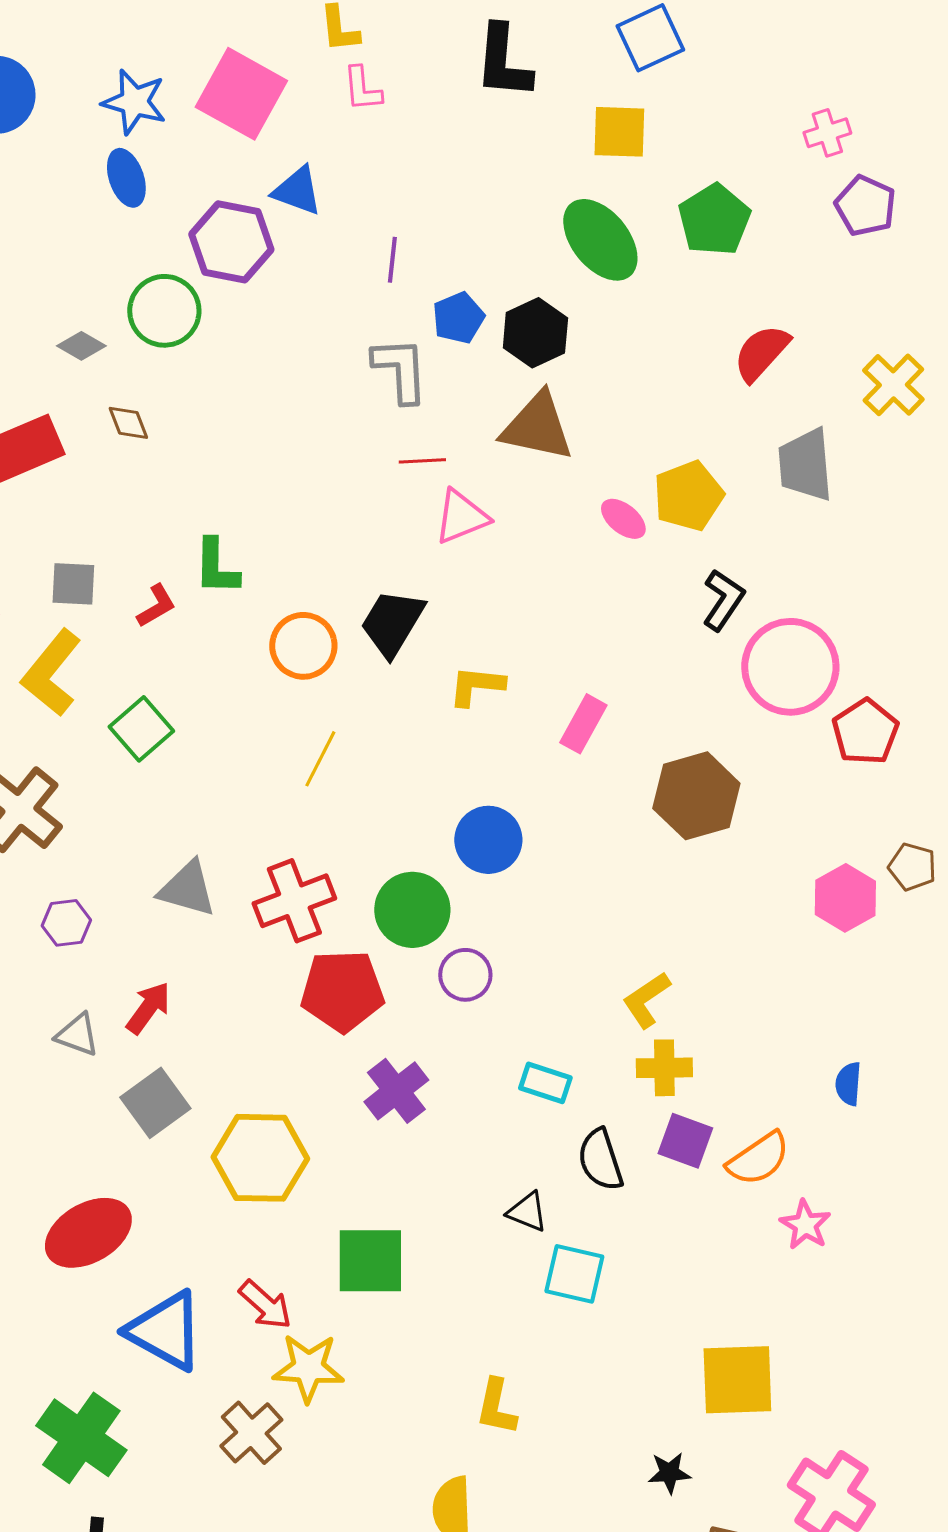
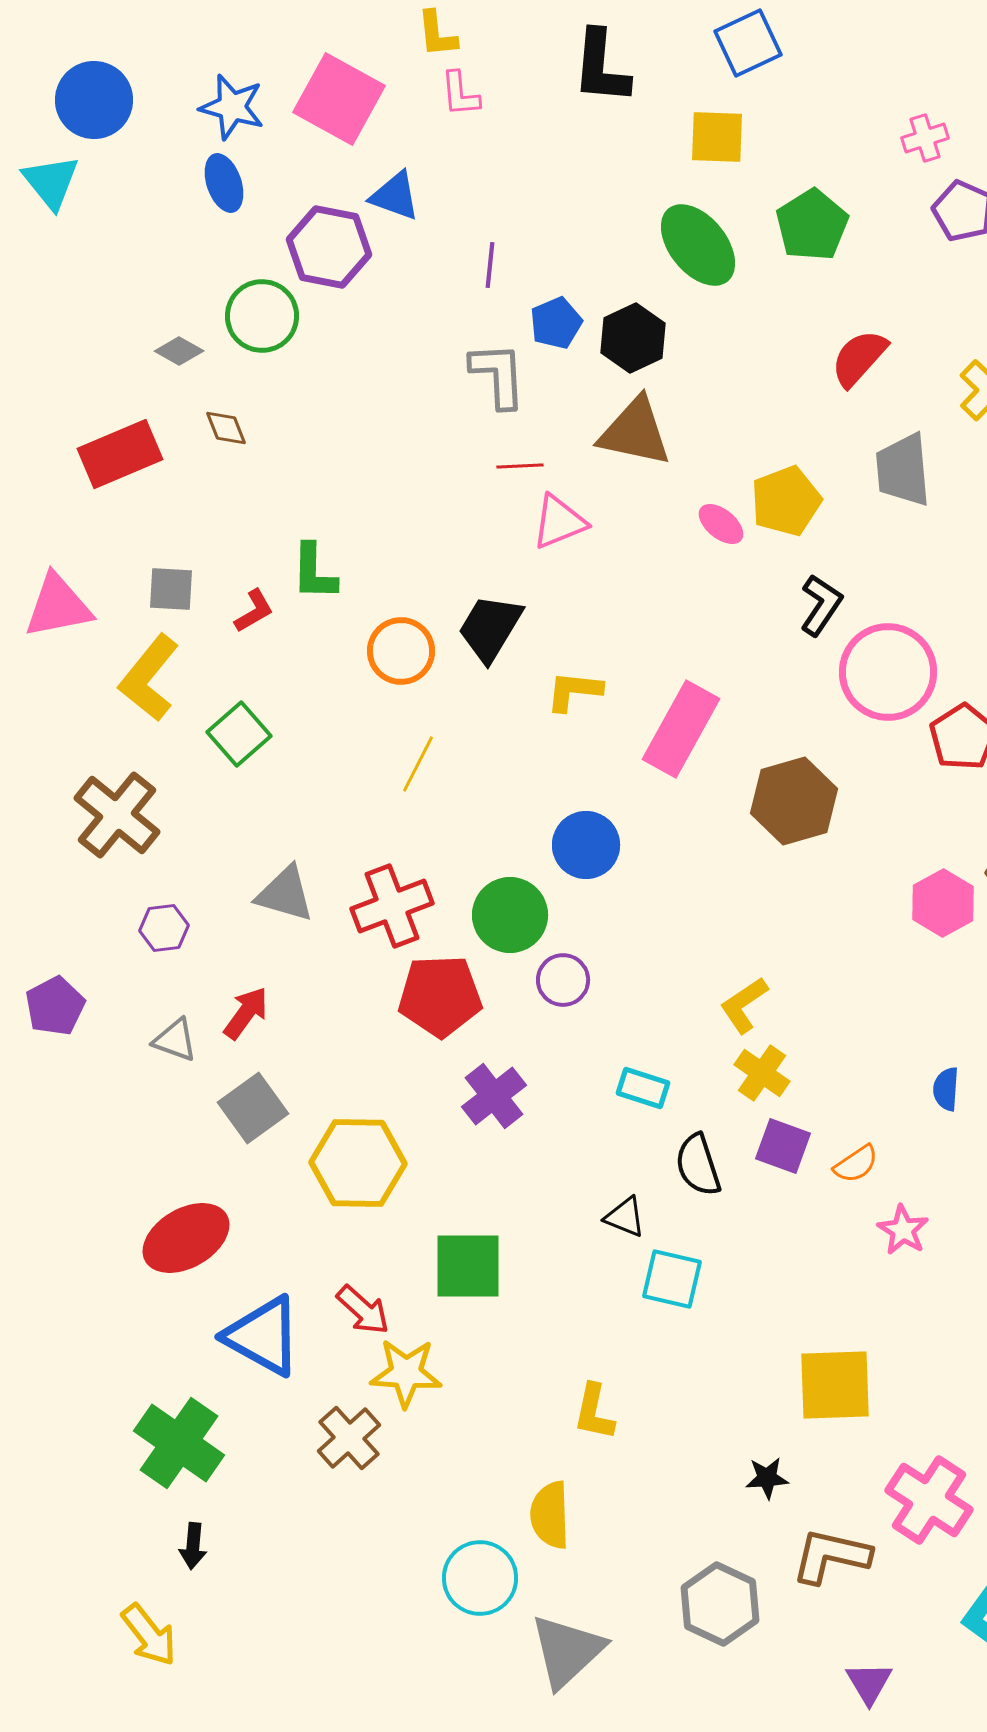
pink rectangle: (583, 724) -> (681, 729), size x1.6
yellow cross: (664, 1068) -> (762, 1073), turned 36
orange semicircle: (758, 1159) -> (856, 1164), size x0.7

